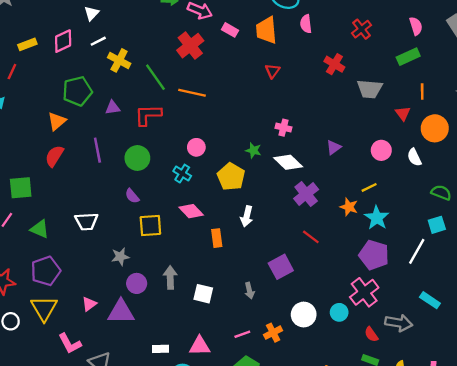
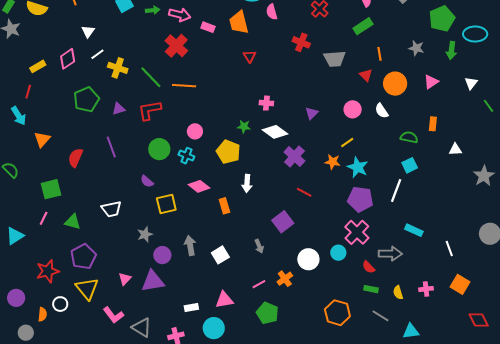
orange triangle: (57, 121) -> (42, 139), moved
green circle: (137, 158) -> (159, 149), moved
white square: (203, 294) -> (220, 255), turned -36

